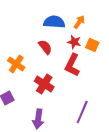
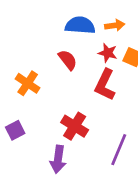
orange arrow: (79, 22) -> (115, 25), turned 48
red cross: (44, 84) -> (75, 126), moved

